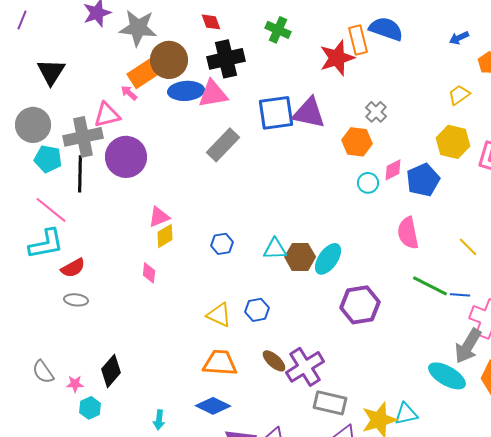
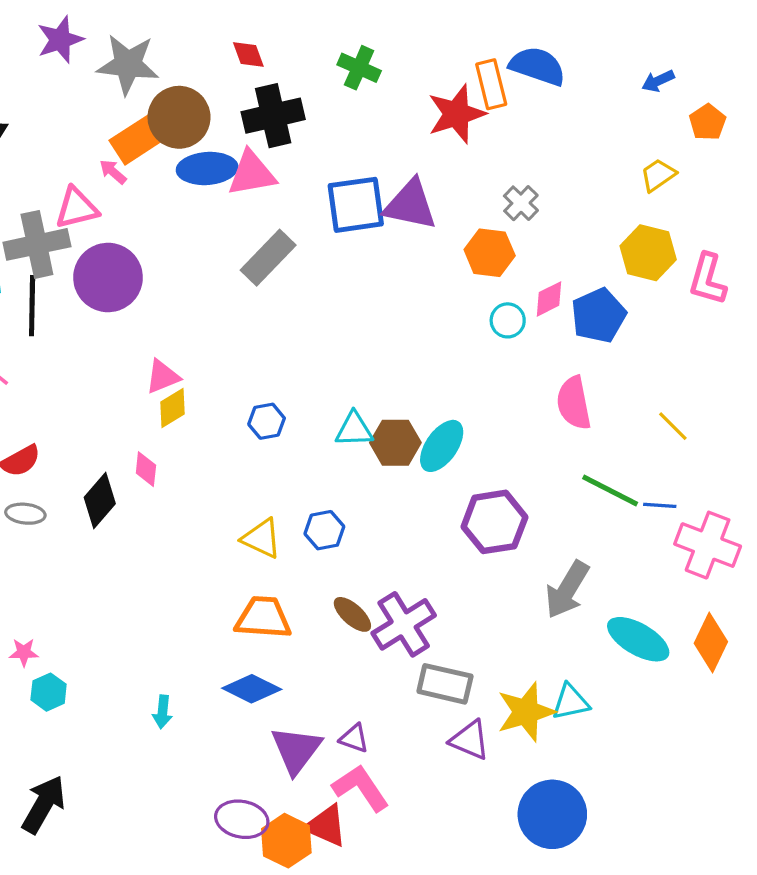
gray arrow: (468, 346) -> (567, 590), moved
black diamond: (111, 371) -> (100, 500), moved

